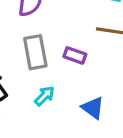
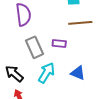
cyan arrow: (45, 96) -> (47, 73), size x1.5

